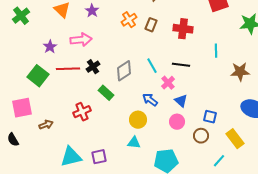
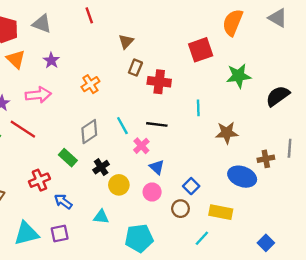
orange cross: (129, 20) -> (90, 84), moved
brown rectangle: (151, 25) -> (135, 68), moved
black cross: (93, 67) -> (101, 167), moved
red line: (68, 69) -> (23, 129), turned 35
blue arrow: (150, 100) -> (63, 201), moved
blue square: (210, 117) -> (191, 186), turned 32
yellow circle: (138, 120) -> (119, 185), moved
yellow rectangle: (235, 139) -> (221, 212), turned -42

